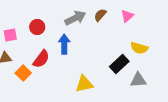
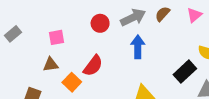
red circle: (37, 27) -> (100, 23), moved
blue arrow: (64, 44) -> (138, 47), moved

